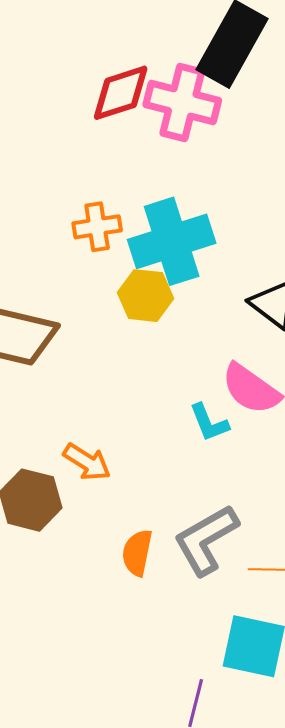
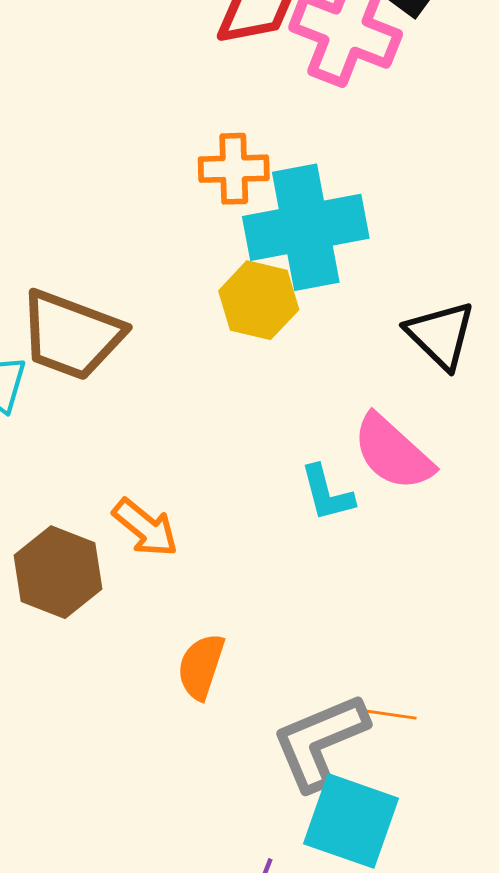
orange cross: (97, 227) -> (234, 169), moved
gray L-shape: (206, 540) -> (320, 742), moved

